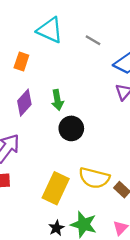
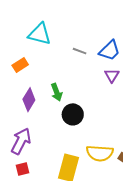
gray line: (93, 40) -> (80, 51), moved
orange rectangle: (21, 62) -> (20, 65), turned 49

